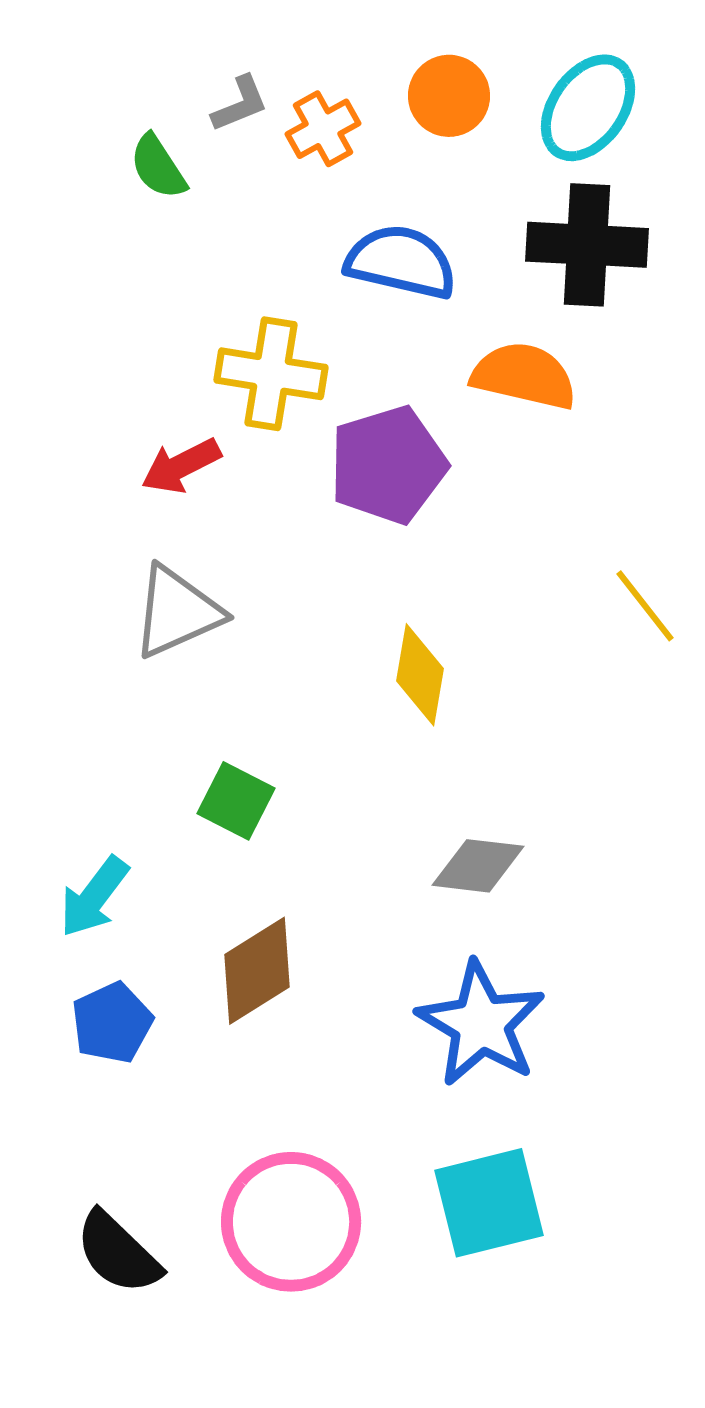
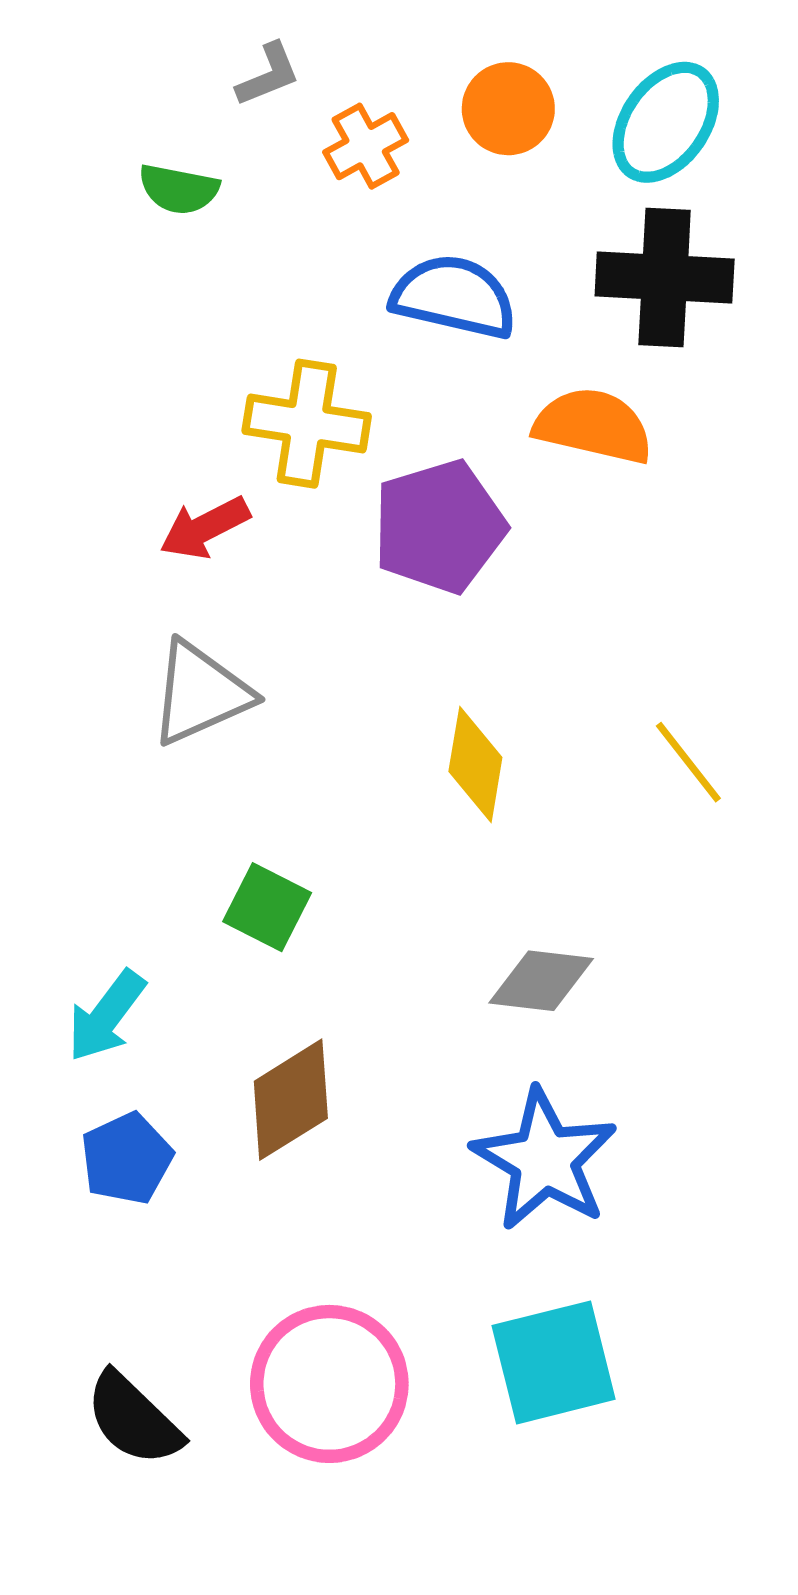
gray L-shape: (240, 104) -> (268, 75), moved
green semicircle: (158, 167) -> (179, 189), turned -46
yellow line: (645, 606) -> (688, 762), moved

